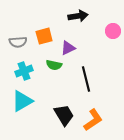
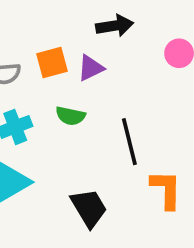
purple triangle: (68, 48) -> (91, 68), moved
orange L-shape: (93, 120) -> (166, 189), moved, turned -55

